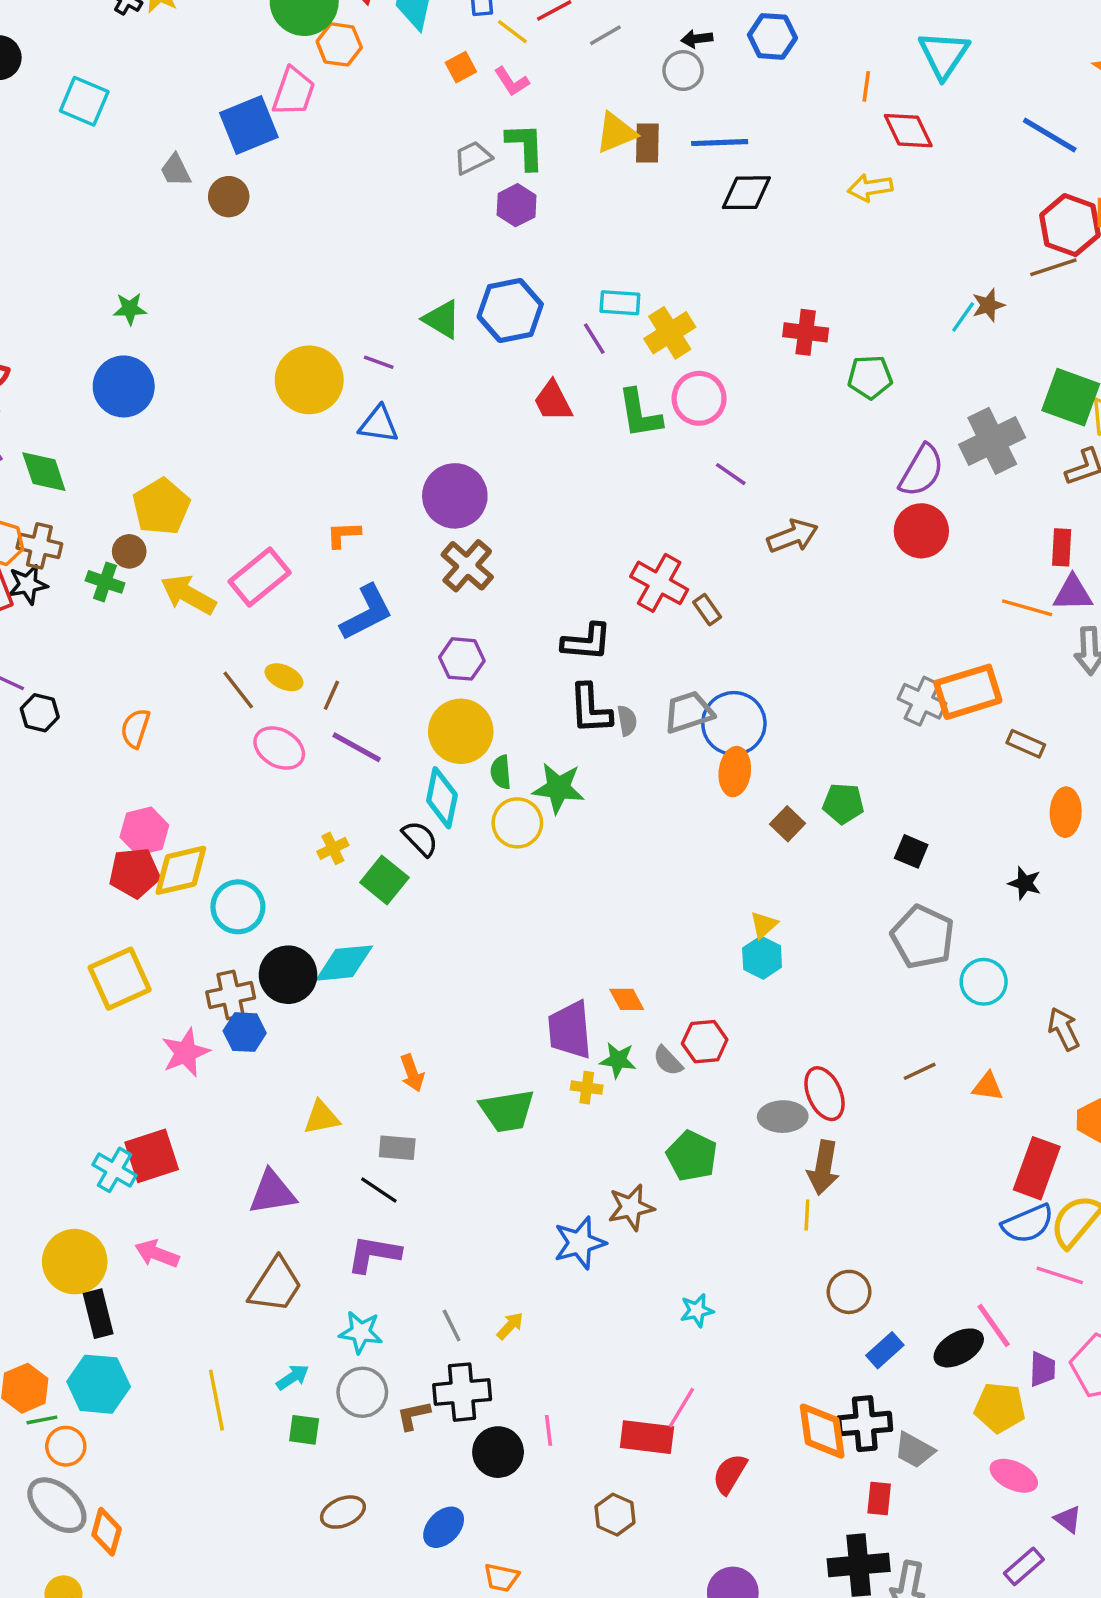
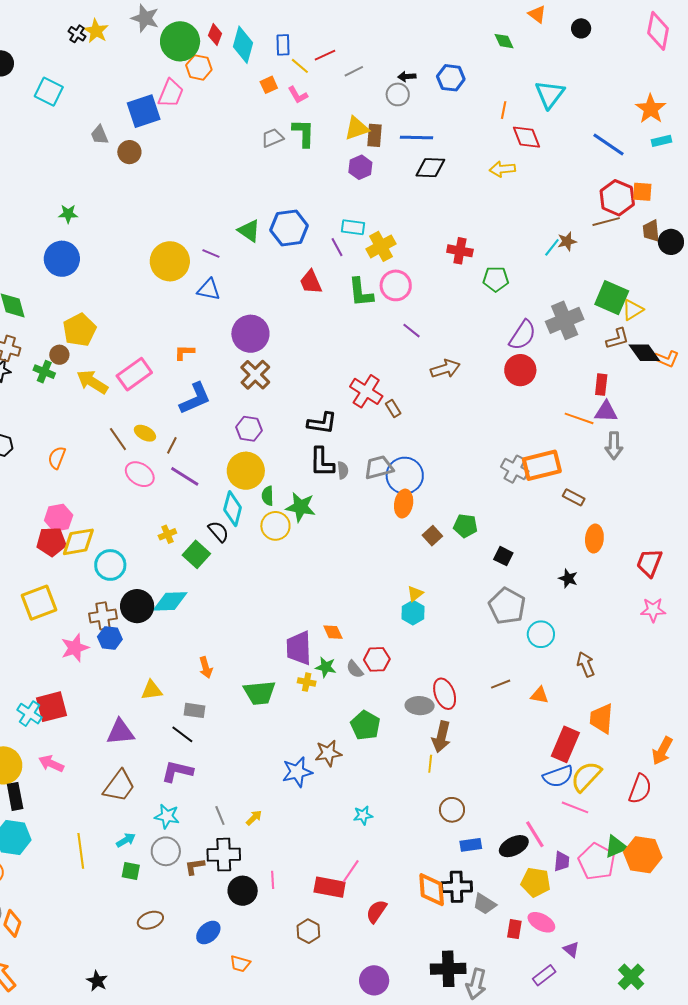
purple hexagon: (517, 205) -> (360, 167), moved
blue rectangle: (885, 1350) -> (471, 845), turned 30
red rectangle: (879, 1499) -> (514, 929), moved

